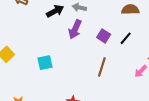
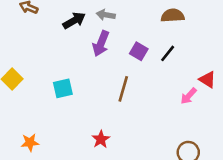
brown line: (102, 67) -> (123, 89), moved

